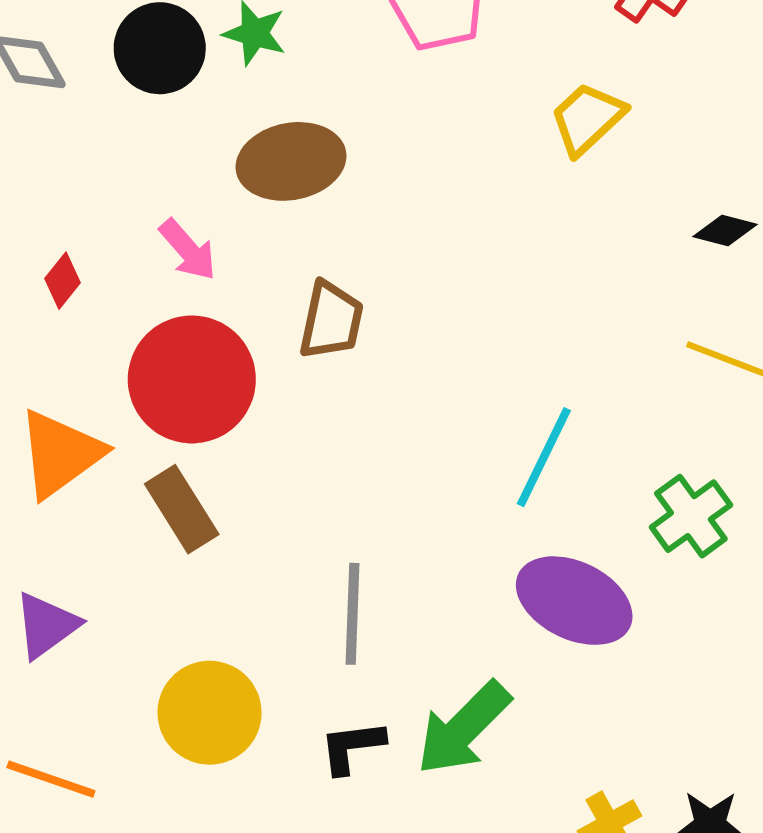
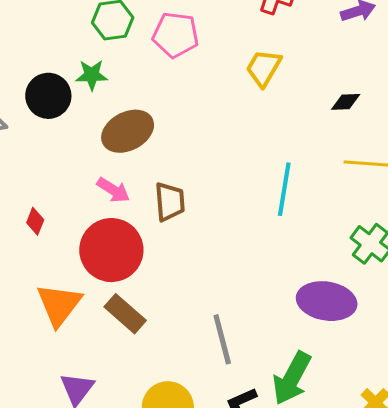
pink arrow: (188, 250) -> (113, 190), moved
cyan line: (544, 457) -> (284, 189), moved

